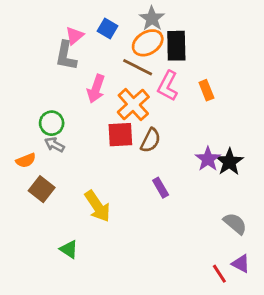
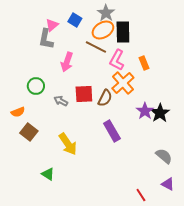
orange cross: (133, 104) -> (123, 83), moved
gray arrow: (54, 145) -> (61, 101), moved
purple rectangle: (161, 188) -> (112, 131), size x1.5
red line: (219, 274) -> (141, 195), moved

